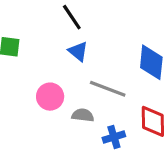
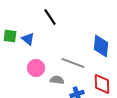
blue triangle: (78, 51) -> (28, 39), moved

